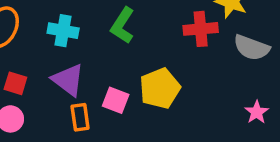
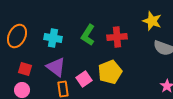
red cross: (201, 29) -> (117, 37), moved
pink square: (116, 100) -> (84, 79), turned 35

